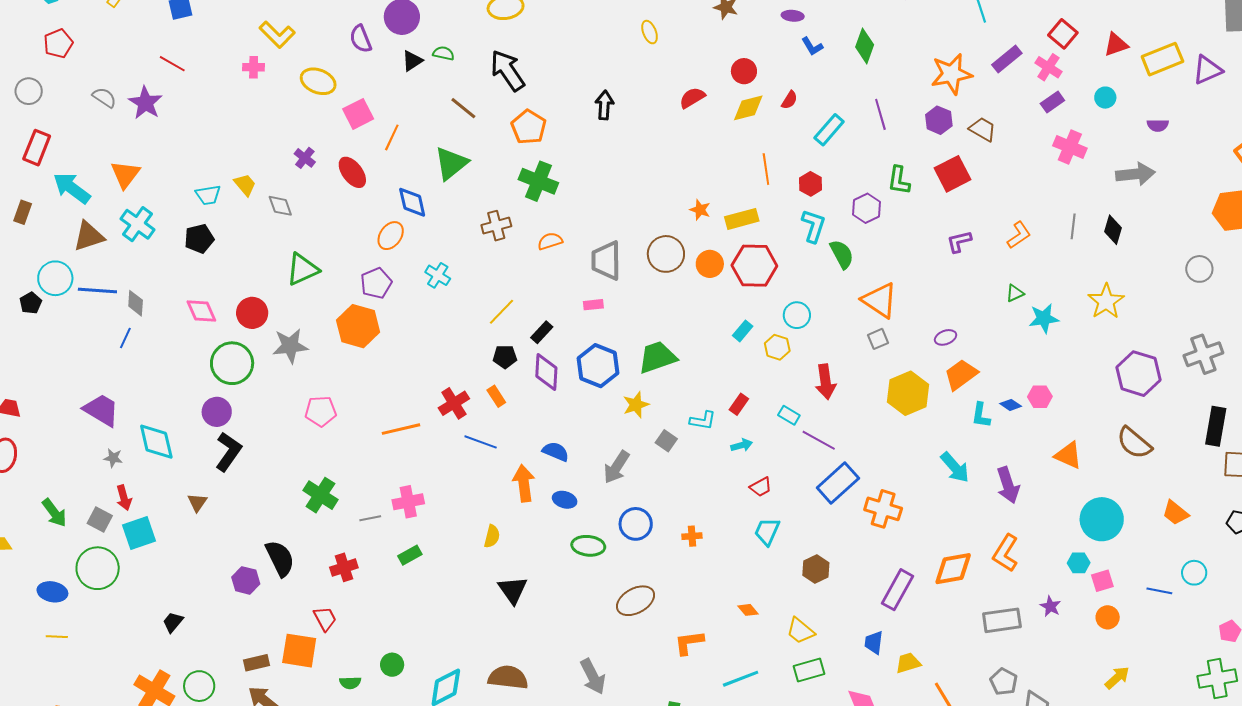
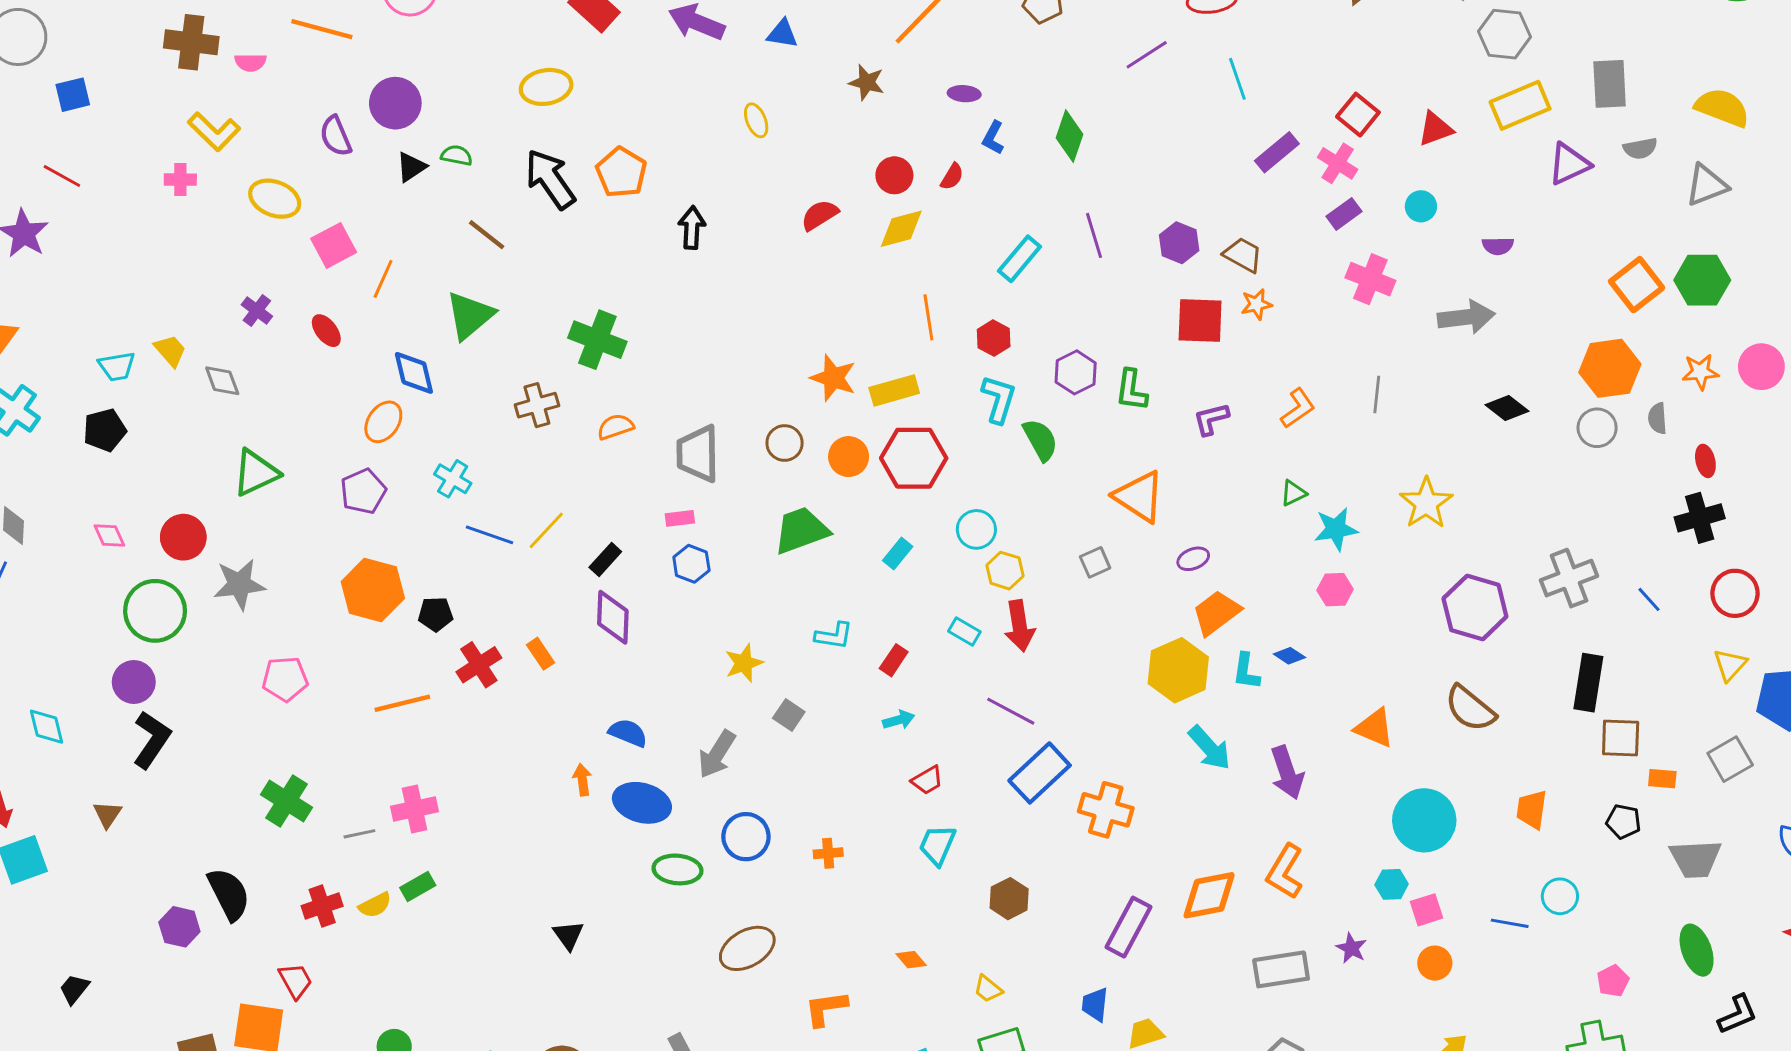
blue L-shape: (812, 46) -> (993, 138), turned 60
yellow rectangle: (1162, 59) -> (1520, 105), moved
orange star: (951, 74) -> (1256, 304), moved, size x0.5
red semicircle: (789, 100) -> (952, 177), moved
orange pentagon: (529, 127) -> (621, 172), moved
red ellipse: (352, 172) -> (326, 331), size x0.7
red square: (953, 174) -> (1200, 320), turned 30
green L-shape: (899, 180) -> (1131, 390), moved
orange star: (700, 210) -> (833, 378), size x1.5
black diamond: (1113, 230) -> (1507, 408), moved, turned -68
brown circle: (666, 254) -> (785, 443), size x0.7
gray circle: (1199, 269) -> (1597, 428), moved
orange triangle: (880, 300) -> (1139, 497), moved
pink diamond: (201, 311) -> (109, 535), size x0.7
orange hexagon: (358, 326) -> (373, 590), moved
yellow hexagon: (777, 347) -> (1005, 571), moved
black pentagon: (505, 357) -> (436, 614), moved
green trapezoid: (657, 357) -> (801, 530), moved
blue hexagon: (598, 366) -> (691, 564), moved, size x0.6
yellow hexagon: (908, 393) -> (1178, 670), moved
pink hexagon: (1040, 397) -> (1335, 590), moved
cyan rectangle: (789, 415) -> (964, 631), moved
cyan L-shape: (703, 420) -> (834, 636), moved
cyan diamond: (156, 442) -> (46, 727), size x0.7
blue line: (481, 442) -> (489, 535), moved
orange arrow: (524, 483) -> (582, 780), size x0.6
blue ellipse: (565, 500) -> (642, 803), size x1.6
orange trapezoid: (1176, 513) -> (1532, 809), turned 60
yellow semicircle: (492, 536) -> (375, 905), moved, turned 50
black triangle: (513, 590) -> (568, 935), size x0.7
yellow trapezoid: (800, 631) -> (988, 989), size x0.7

